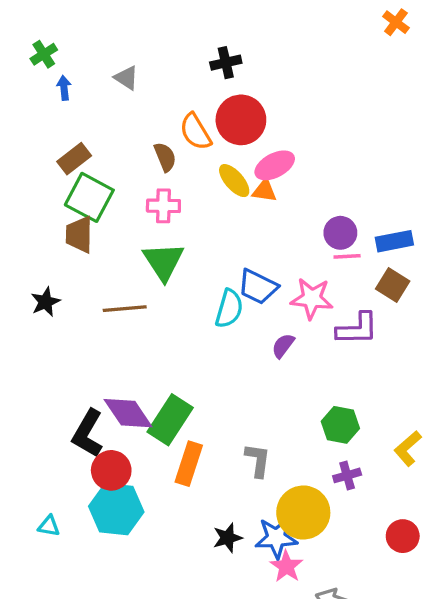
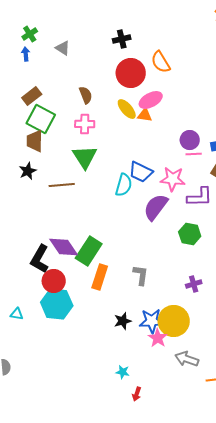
green cross: (44, 54) -> (30, 34), moved
orange semicircle: (195, 132) -> (161, 62), moved
black star: (45, 302) -> (28, 171), moved
purple semicircle: (283, 346) -> (156, 207), size x1.8
green hexagon: (340, 425) -> (190, 234), moved
yellow circle: (303, 513) -> (174, 321), moved

